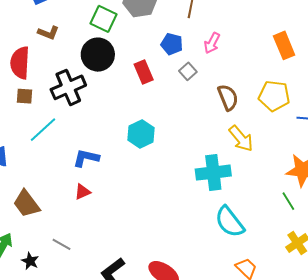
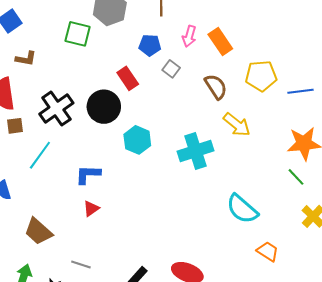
orange rectangle: (284, 45) -> (220, 41), moved
black circle: (98, 55) -> (104, 107), moved
cyan cross: (213, 173) -> (195, 151), moved

